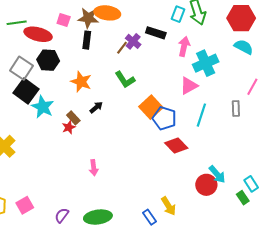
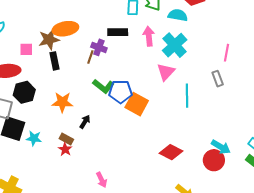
cyan semicircle: (244, 47) -> (178, 15), moved
cyan star: (43, 107) -> (34, 138), size x0.7
blue pentagon: (164, 118) -> (120, 92), moved
red diamond: (176, 145) -> (171, 152), moved

